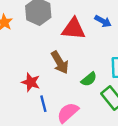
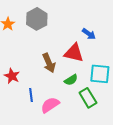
red triangle: (74, 29) -> (74, 53), moved
red star: (31, 82) -> (12, 76), moved

